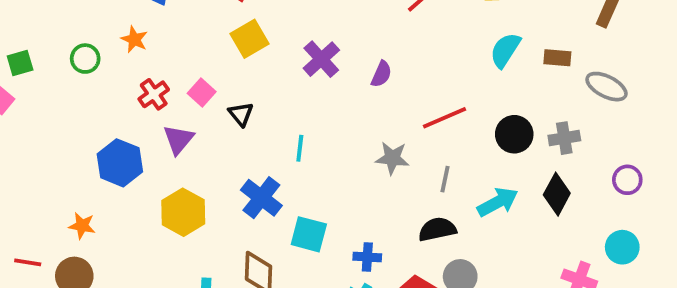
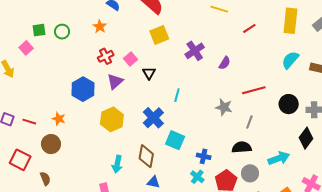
green circle: (85, 59) -> (62, 32), moved
cyan arrow: (498, 202) -> (279, 158), moved
red line: (28, 262) -> (29, 122), moved

